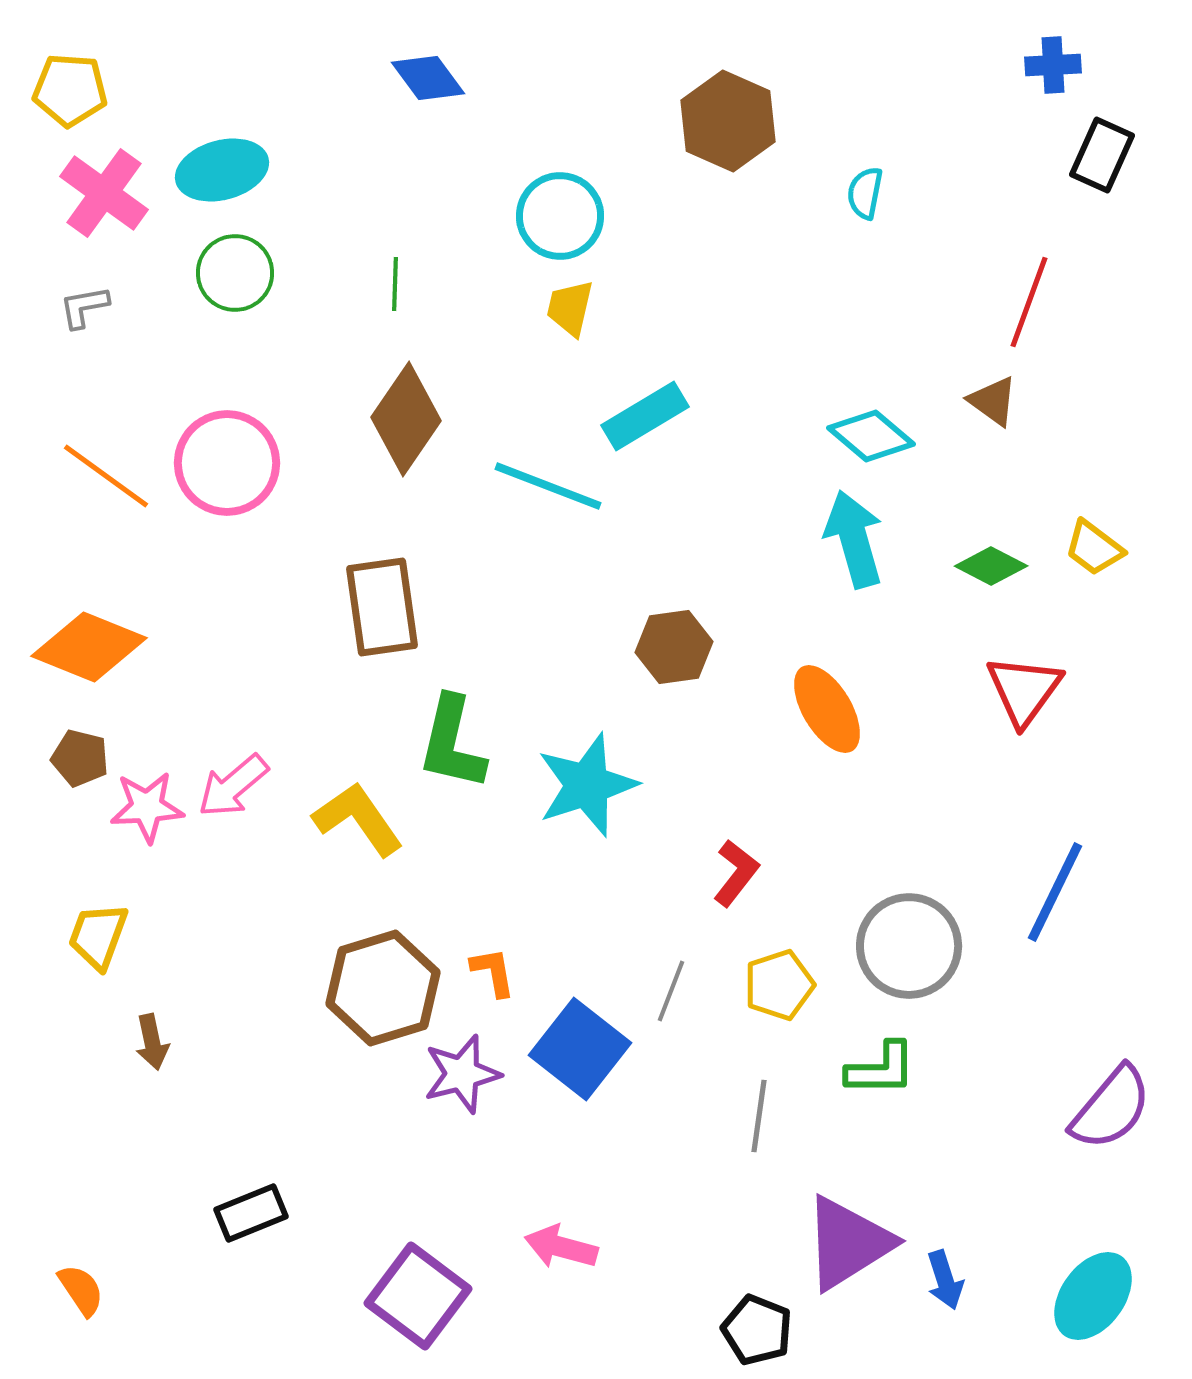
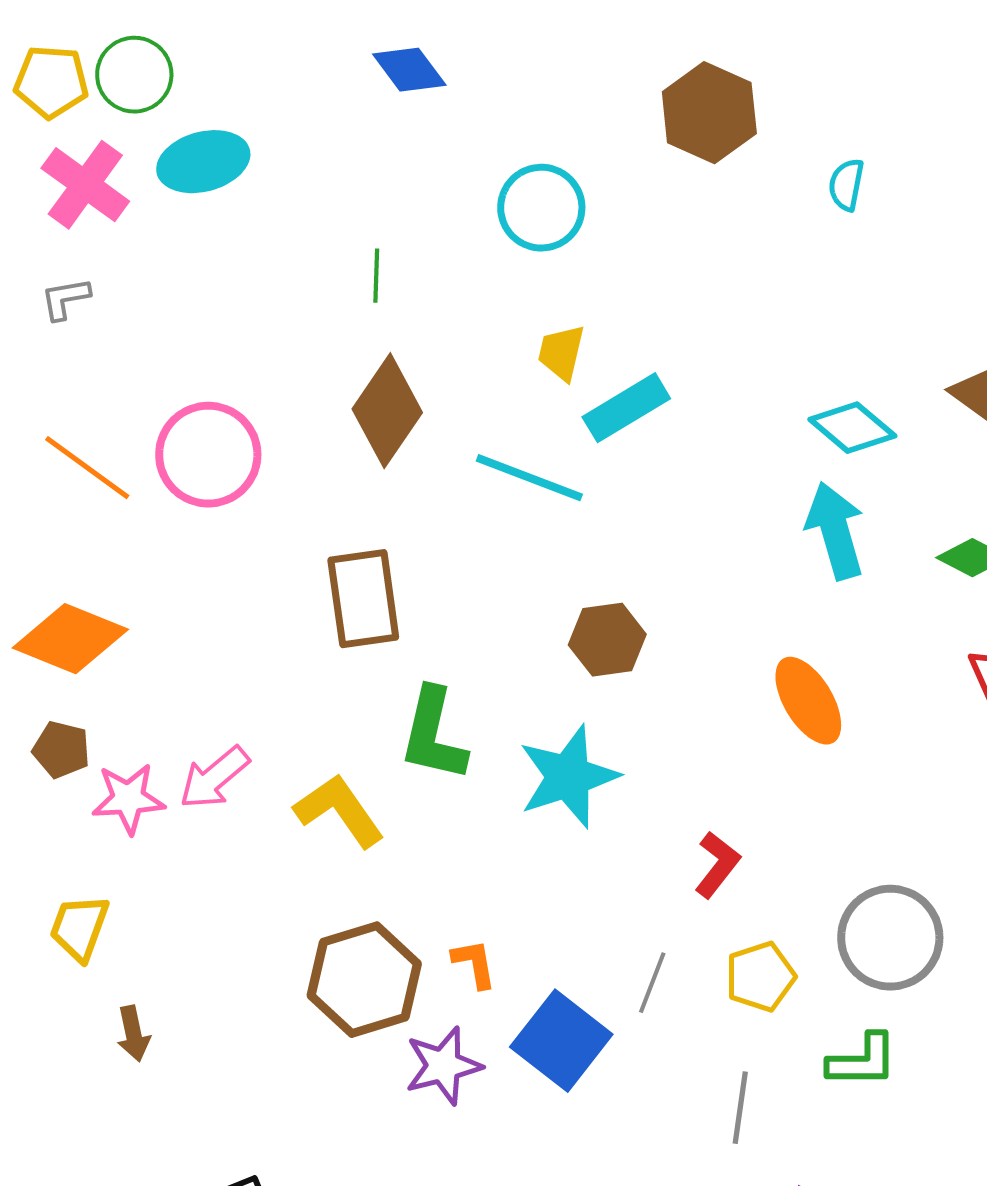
green circle: (235, 273) -> (134, 75), moved
yellow trapezoid: (570, 308) -> (561, 353), moved
brown hexagon: (674, 647) -> (607, 640), moved

